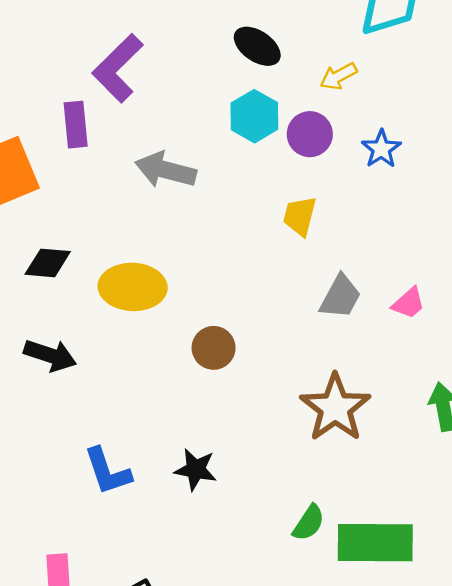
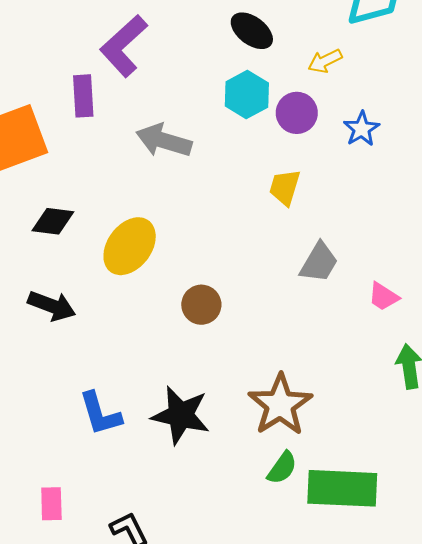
yellow ellipse: (133, 287) -> (130, 246), turned -58
pink trapezoid: (408, 303) -> (383, 297), moved, turned 72
brown star: (335, 408) -> (280, 405), moved
black star: (196, 469) -> (181, 415), size x1.5

